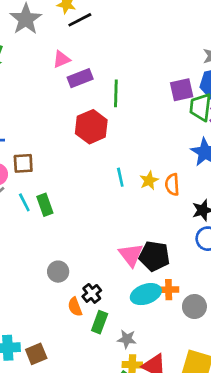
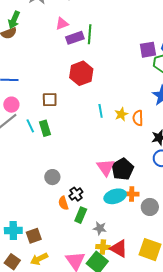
green line: (116, 93) -> (90, 34), moved
brown square: (23, 163) -> (50, 100), moved
black pentagon: (154, 256) -> (123, 169), turned 30

